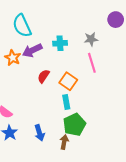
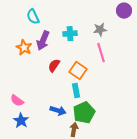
cyan semicircle: (22, 26) -> (33, 17), size x0.7
purple arrow: (32, 50) -> (43, 41), turned -42
blue arrow: (39, 133) -> (58, 111), moved, turned -56

